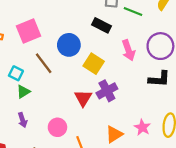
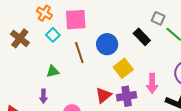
pink arrow: (128, 50) -> (152, 83), moved
cyan square: (16, 73) -> (53, 35), moved

